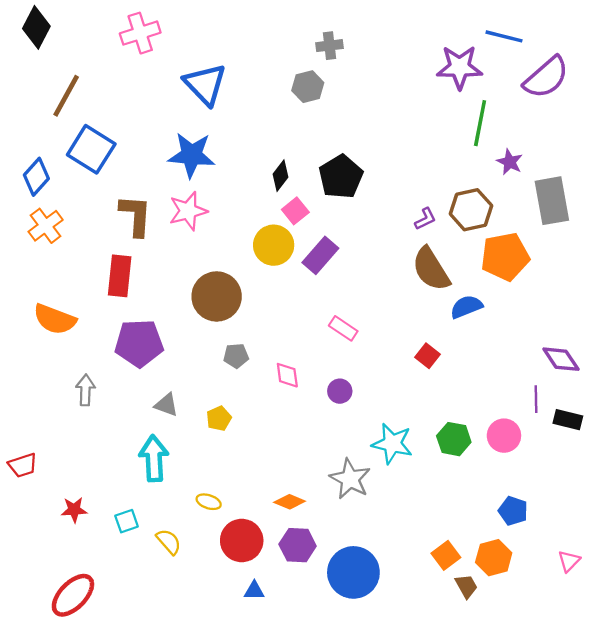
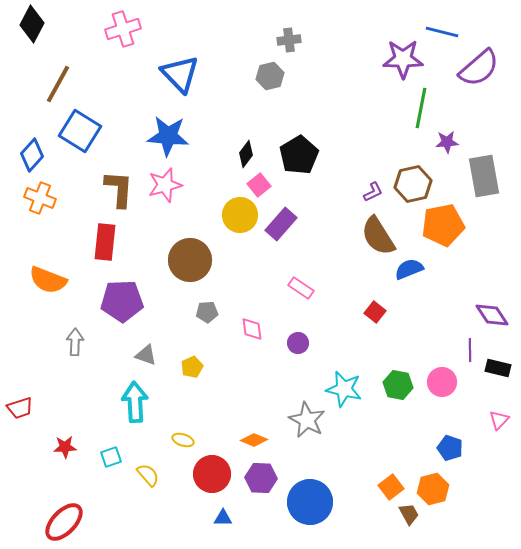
purple star: (510, 162) -> (447, 142), turned -30
orange cross: (46, 226) -> (40, 198), turned -32
pink triangle: (569, 561) -> (499, 420), moved

